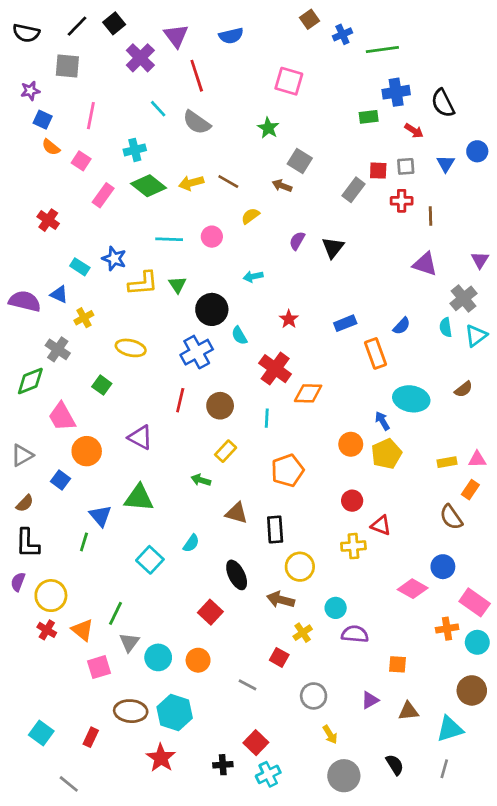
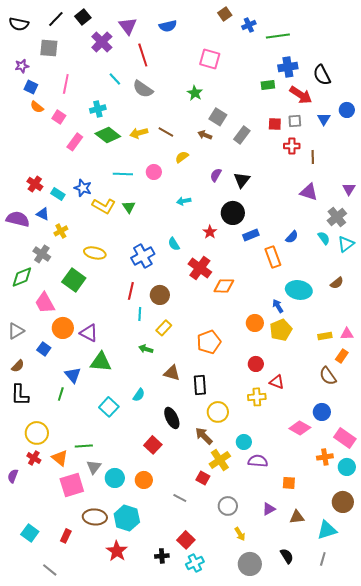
red arrow: (414, 131) -> (301, 95), size x1.6
gray rectangle: (353, 190) -> (242, 135), moved
red cross: (48, 220) -> (35, 184), moved
yellow L-shape: (143, 283) -> (104, 206), turned 35
black circle: (212, 309) -> (233, 213), moved
cyan semicircle: (446, 327) -> (324, 238), turned 152
green square: (102, 385) -> (74, 280), size x1.6
cyan line: (267, 418) -> (140, 314), moved
purple triangle: (140, 437) -> (89, 333), moved
purple semicircle: (18, 582) -> (13, 476), moved
brown arrow: (281, 600) -> (204, 436), turned 30
green line: (116, 613) -> (84, 446), turned 60
yellow cross: (303, 633) -> (220, 460), size x1.5
pink square: (99, 667) -> (72, 485), size x1.4

